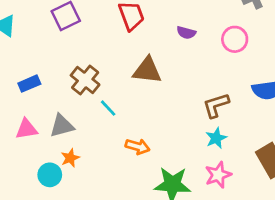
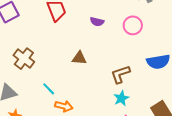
brown triangle: (147, 70) -> (79, 58), moved, size x0.7
cyan line: (108, 108) -> (49, 89), moved

